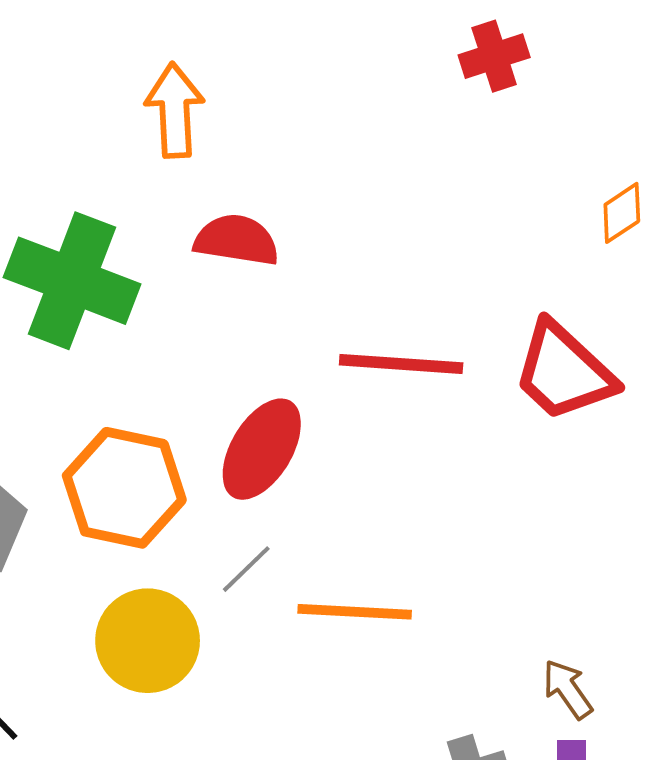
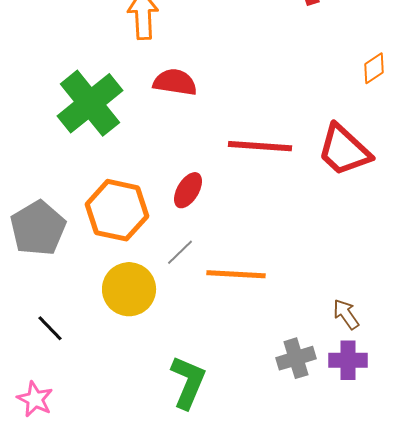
green cross: (72, 281) -> (90, 103), turned 30
red ellipse: (262, 449) -> (188, 190), size x0.7

